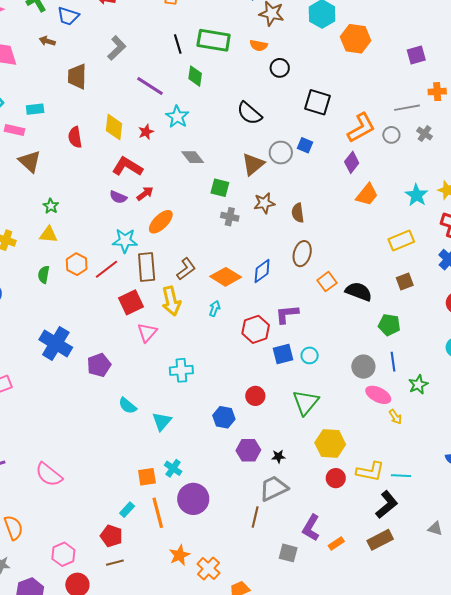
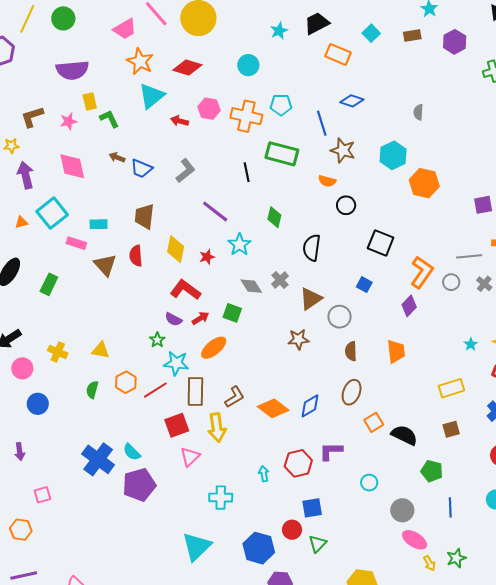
blue trapezoid: (68, 16) -> (141, 168), moved
green rectangle: (214, 40) -> (282, 154), moved
brown trapezoid: (77, 76) -> (144, 216), moved
green diamond: (195, 76) -> (274, 217), moved
black semicircle: (249, 113) -> (312, 248), turned 52
orange L-shape: (361, 128) -> (422, 272), turned -32
gray circle: (281, 153) -> (340, 317), moved
brown triangle: (30, 161) -> (105, 265), moved
green square: (220, 188) -> (232, 313), moved
orange trapezoid: (367, 195) -> (396, 351), moved, turned -50
cyan star: (417, 195) -> (471, 344), size x0.6
brown star: (264, 203) -> (298, 339), moved
green star: (51, 206) -> (157, 340), moved
gray cross: (230, 217) -> (280, 280), moved, turned 30
cyan arrow: (215, 308) -> (264, 474), moved, turned -35
blue square: (283, 354) -> (312, 508), moved
cyan circle: (310, 355) -> (369, 483), moved
blue line: (393, 362) -> (450, 507), moved
purple pentagon: (99, 365) -> (139, 485), size x1.4
green star: (418, 385) -> (456, 558), moved
green triangle: (306, 402) -> (318, 544), moved, size x0.7
cyan semicircle: (128, 406) -> (132, 452), moved
blue hexagon: (224, 417) -> (259, 548), size x1.4
cyan triangle: (162, 421) -> (197, 547), size x1.5

